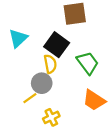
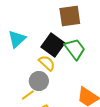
green trapezoid: (88, 63) -> (75, 49), moved
yellow semicircle: (50, 64) -> (47, 63), turned -36

